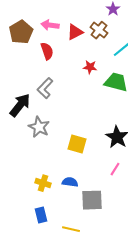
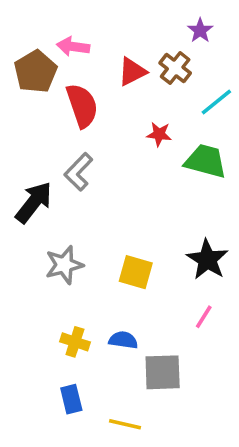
pink arrow: (50, 25) -> (73, 47), moved
red semicircle: (47, 51) -> (82, 106), size x1.4
gray star: (39, 127) -> (64, 265), moved, turned 30

